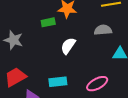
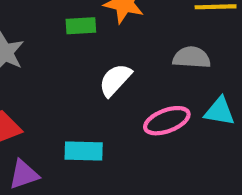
pink ellipse: (97, 84) -> (167, 121), moved

